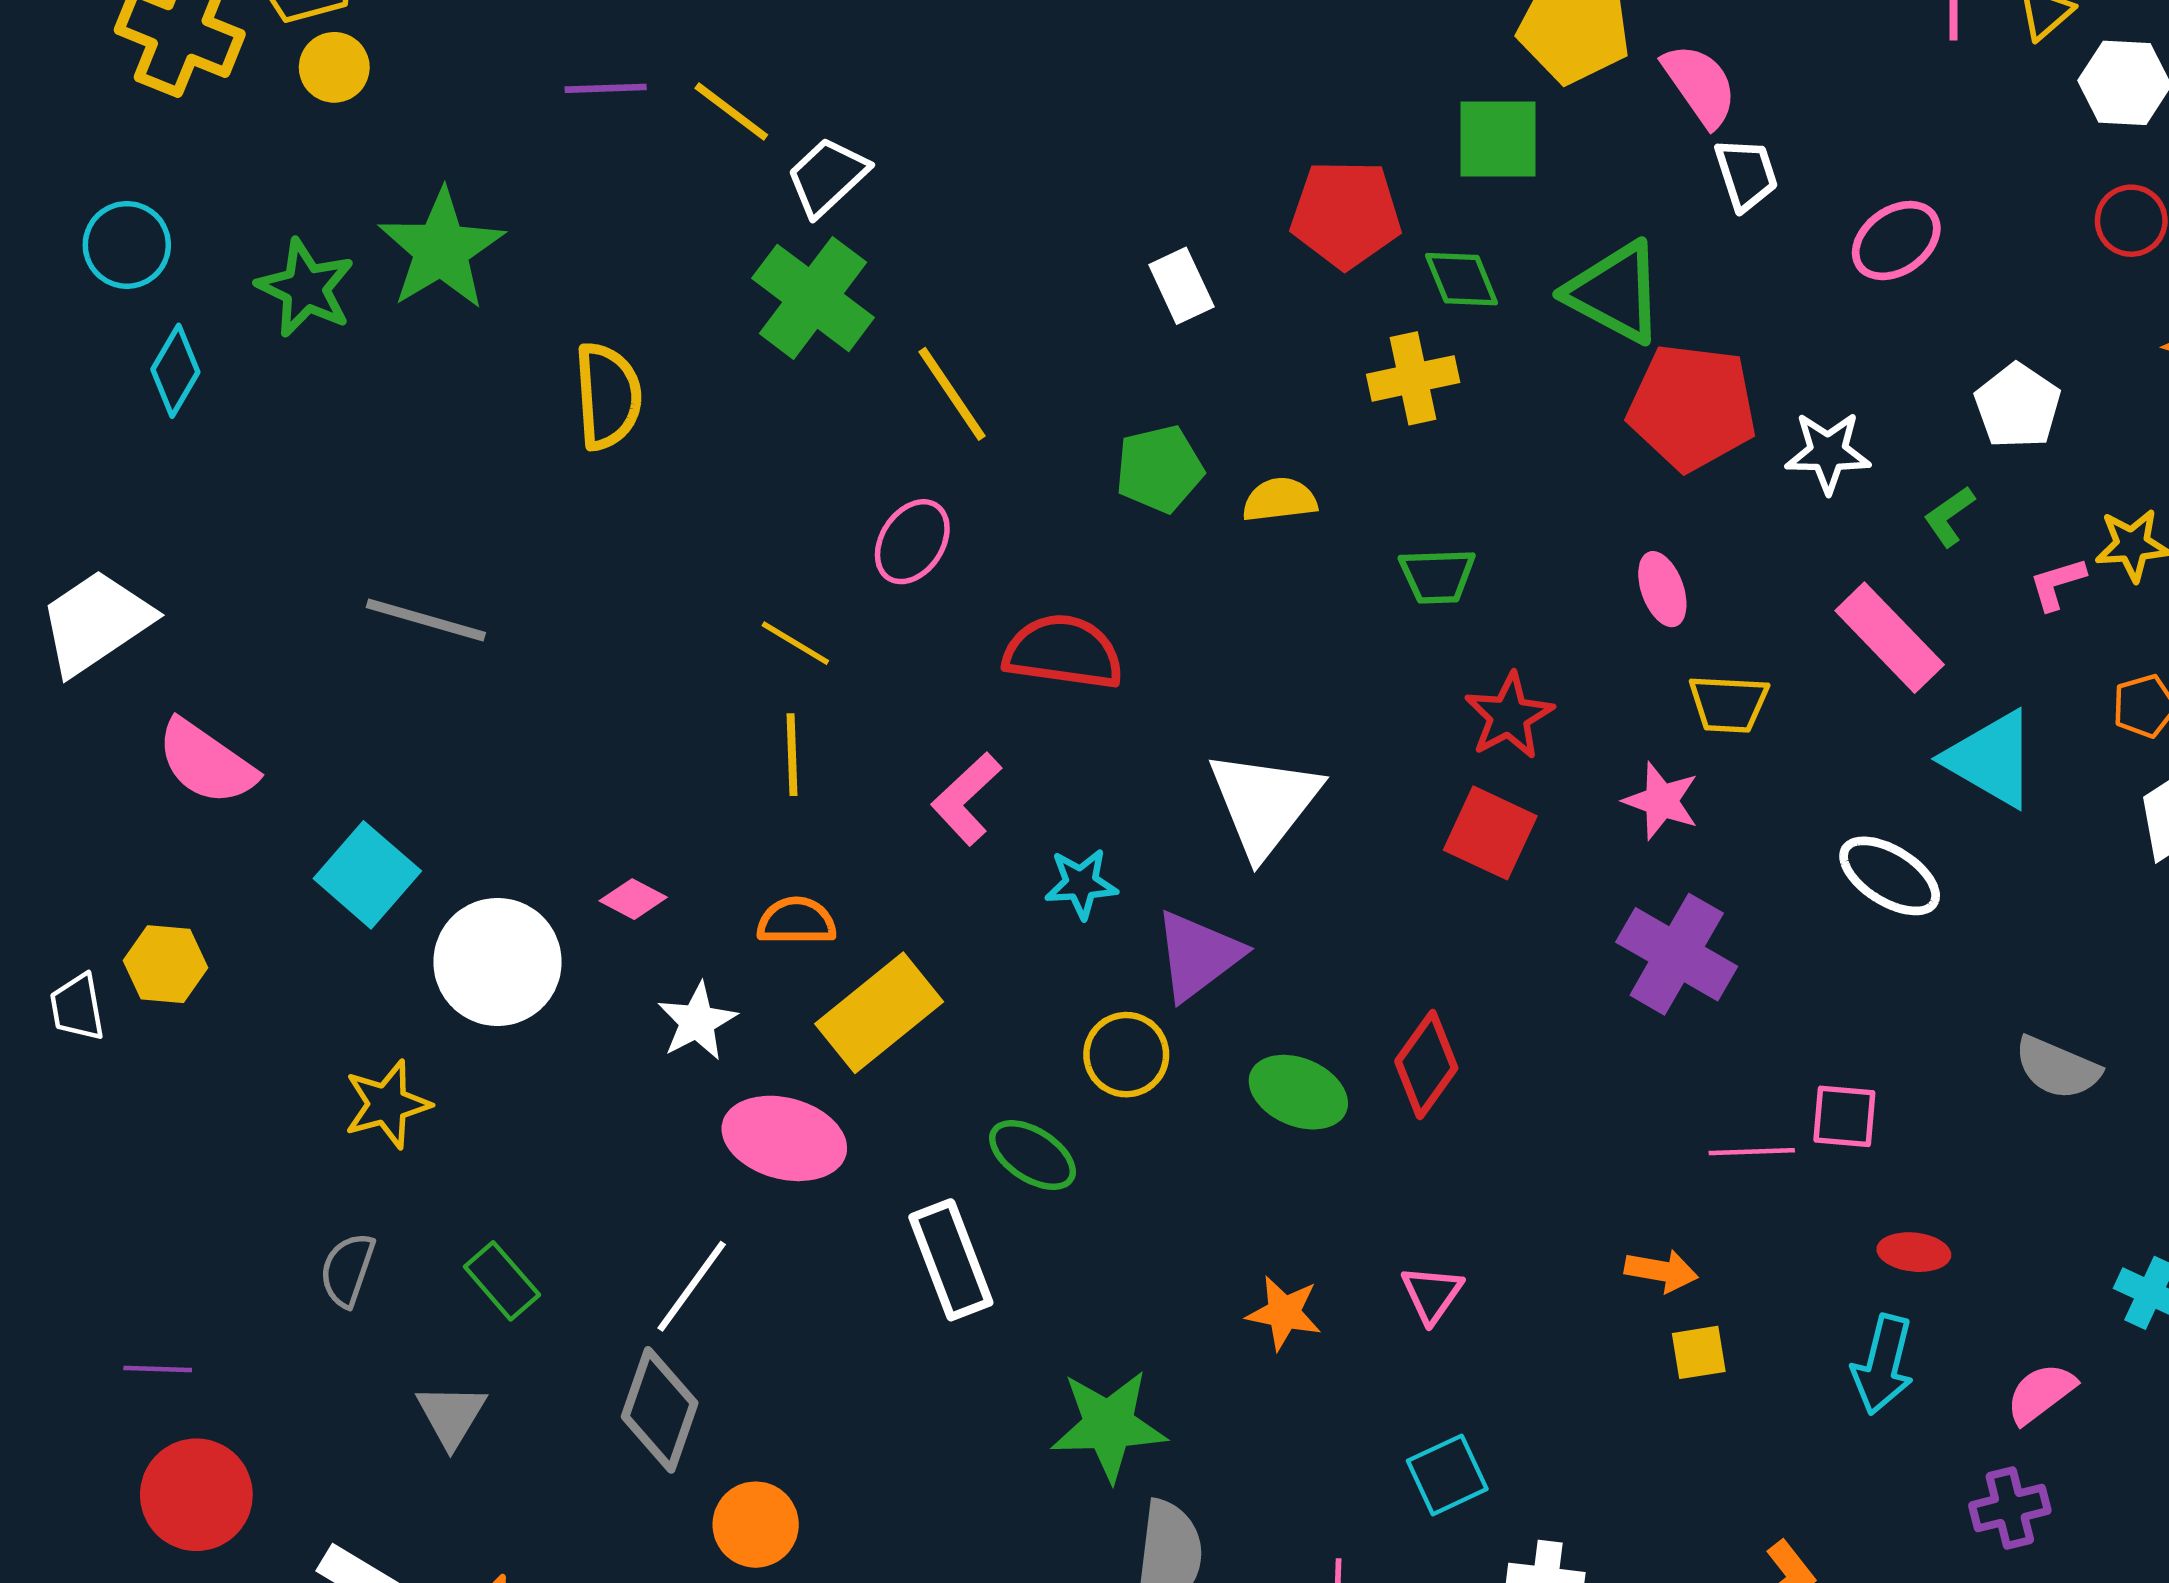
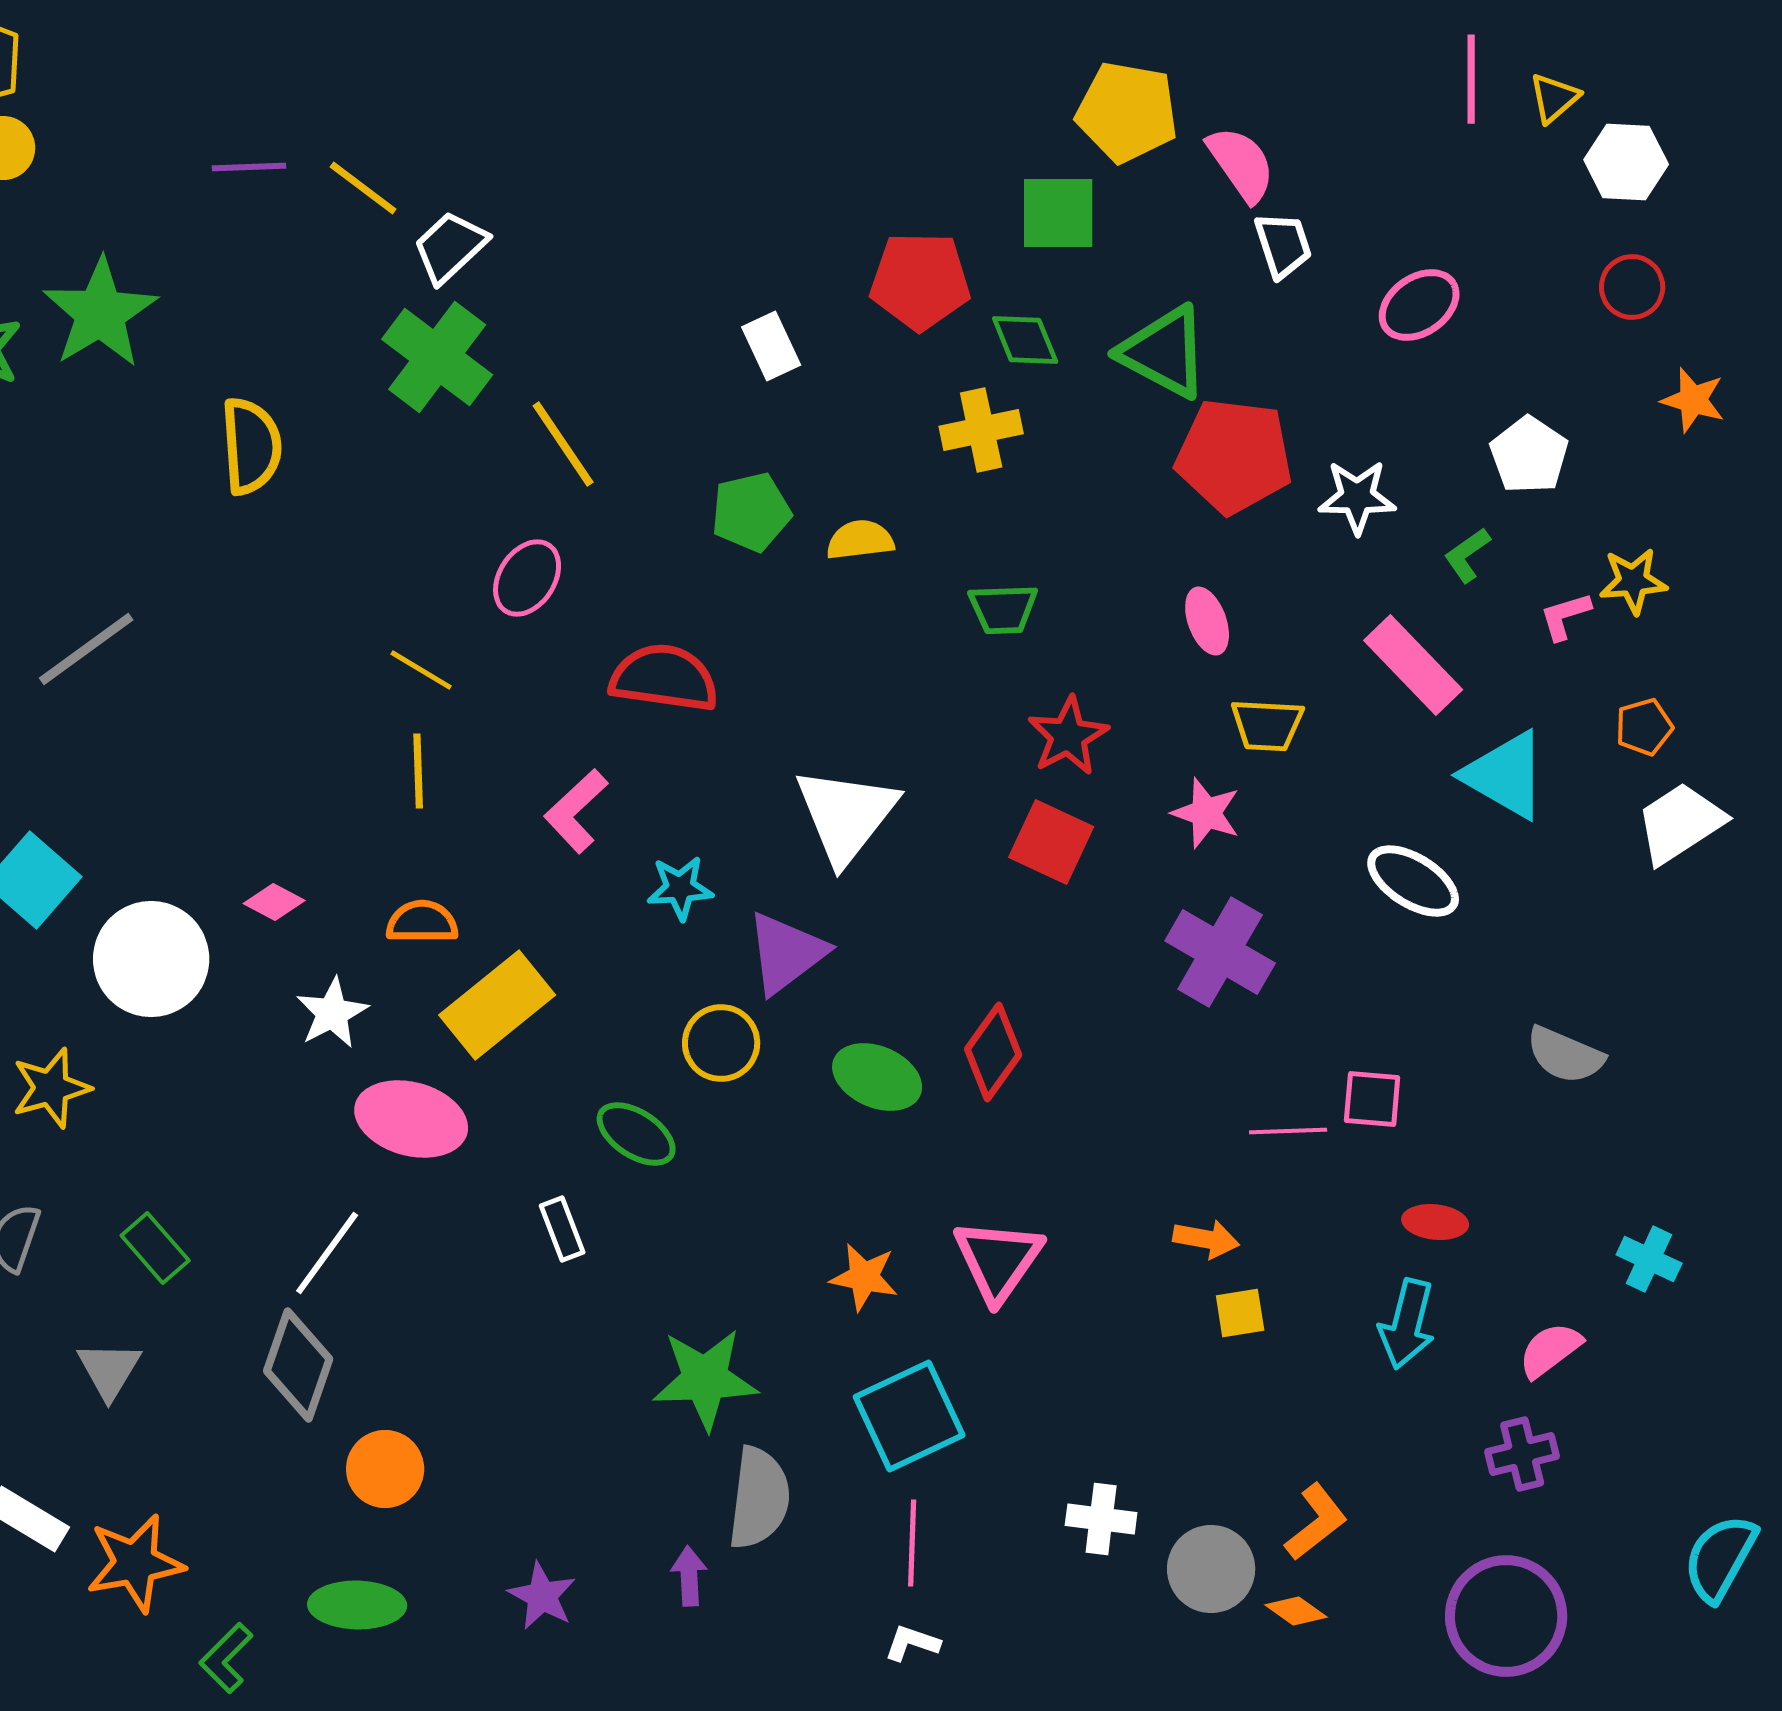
gray line: (426, 620) -> (86, 649), turned -52
white rectangle: (951, 1260) -> (562, 1229), size x0.6
pink triangle: (1432, 1294) -> (998, 1260), size x1.6
cyan square: (1447, 1475) -> (909, 1416), moved, size x1.5

